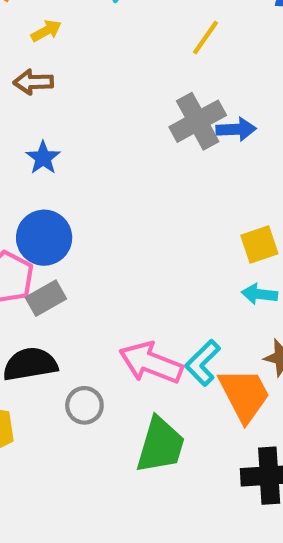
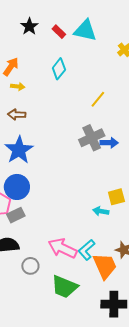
yellow arrow: (46, 31) -> (18, 86), moved, turned 32
blue star: (43, 158) -> (19, 150), size x1.8
cyan arrow: (259, 294) -> (101, 211), moved
green trapezoid: (160, 445) -> (64, 287), turned 92

